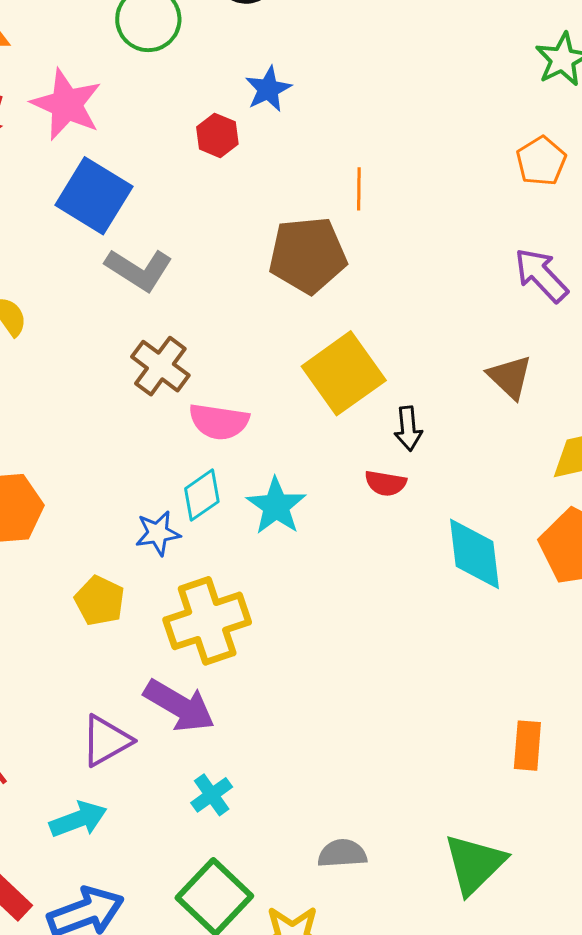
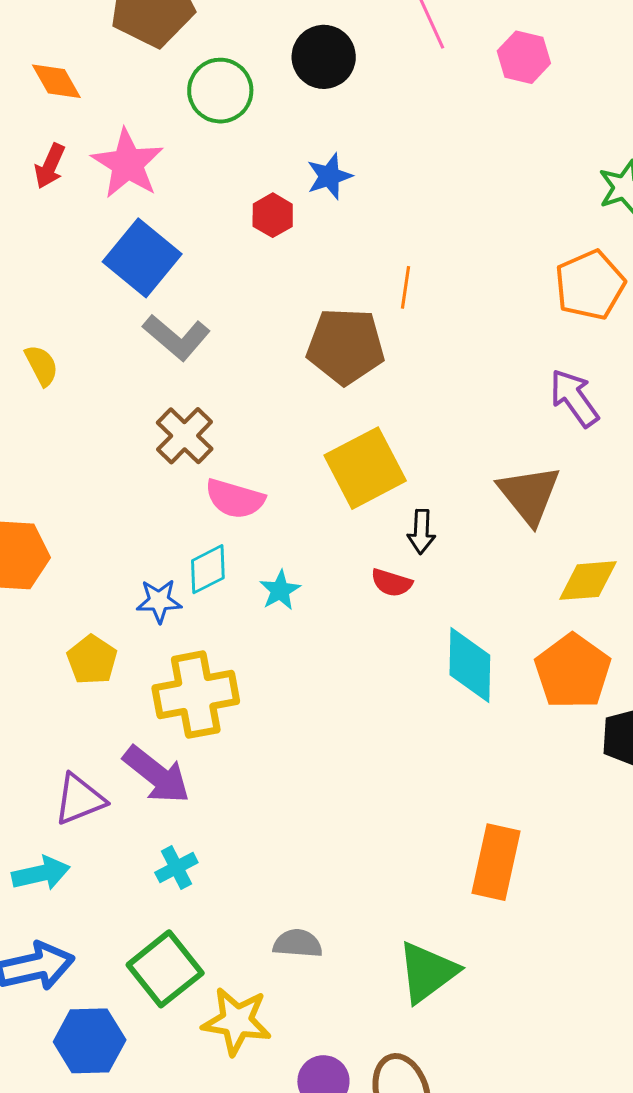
orange pentagon: (541, 161) -> (590, 285), size x1.4
brown triangle: (510, 377) -> (529, 495), size x1.4
cyan star: (276, 506) -> (280, 590), size x0.7
orange rectangle: (527, 746) -> (496, 862), size x1.5

